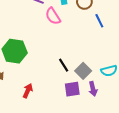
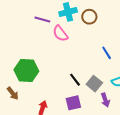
blue line: (99, 21) -> (107, 53), moved
purple square: (72, 89) -> (73, 103), moved

